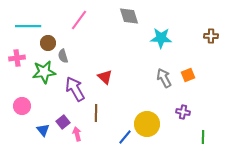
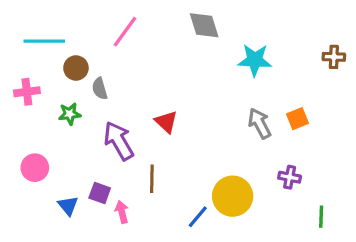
green star: (44, 72) -> (70, 114), size x0.6
purple square: (63, 122) -> (100, 193), turned -32

